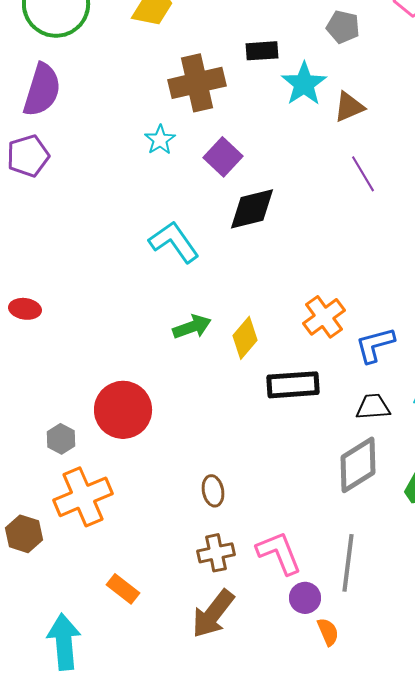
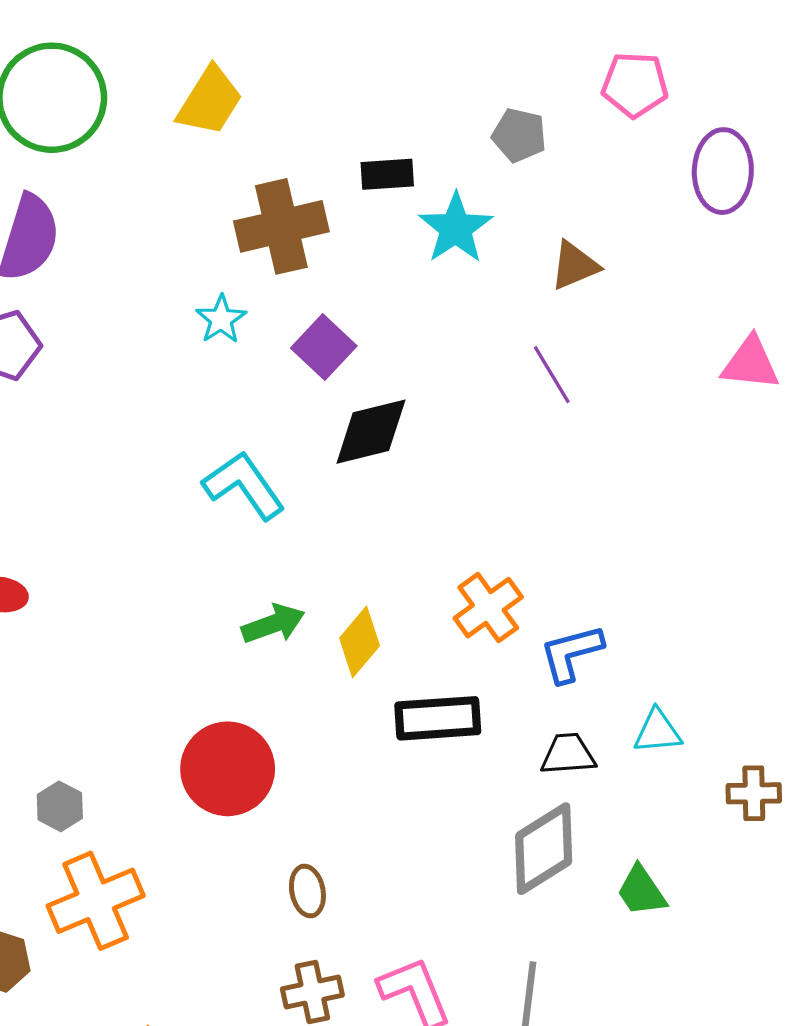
brown triangle: (349, 107) -> (575, 266), moved
red circle: (123, 410) -> (228, 769), moved

